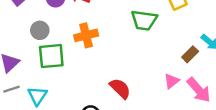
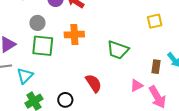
green trapezoid: (144, 20) -> (118, 50), moved
brown rectangle: (190, 54) -> (156, 67), turned -48

